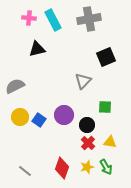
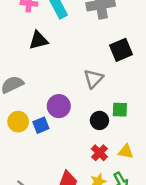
purple circle: (64, 115) -> (59, 106), moved
blue square: (39, 120) -> (41, 125), turned 32
black circle: (87, 125) -> (99, 120), moved

